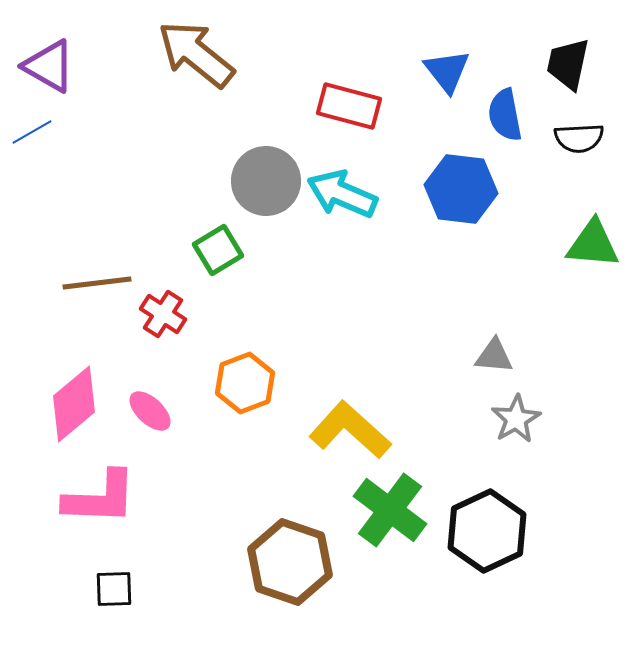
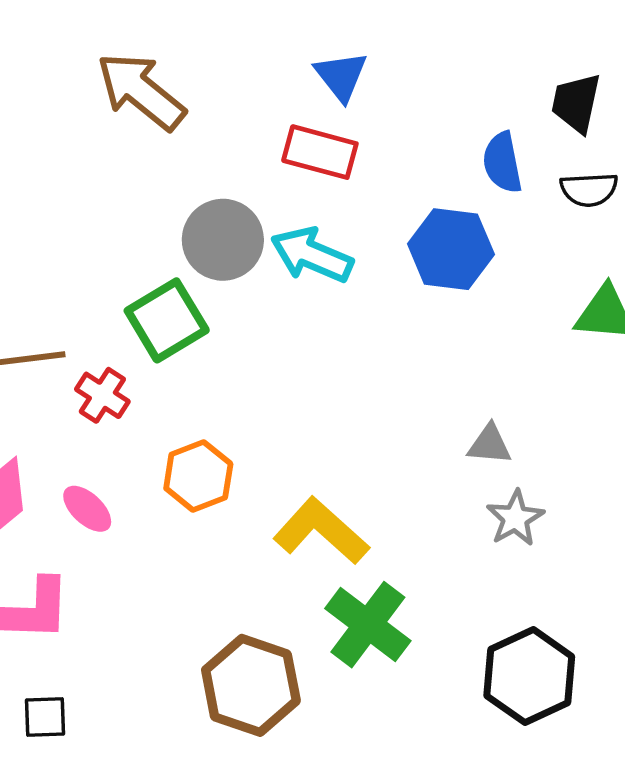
blue triangle: (447, 71) -> (341, 76), moved
green square: (218, 250) -> (167, 320), size x1.4
black hexagon: (487, 531) -> (529, 676), moved

